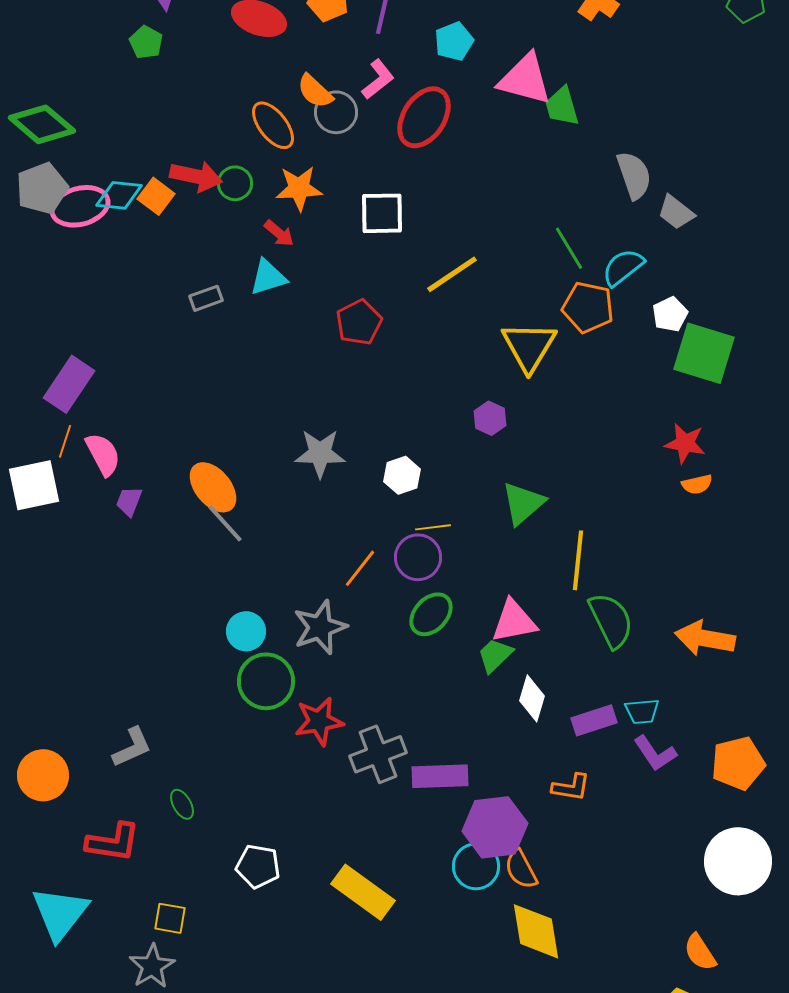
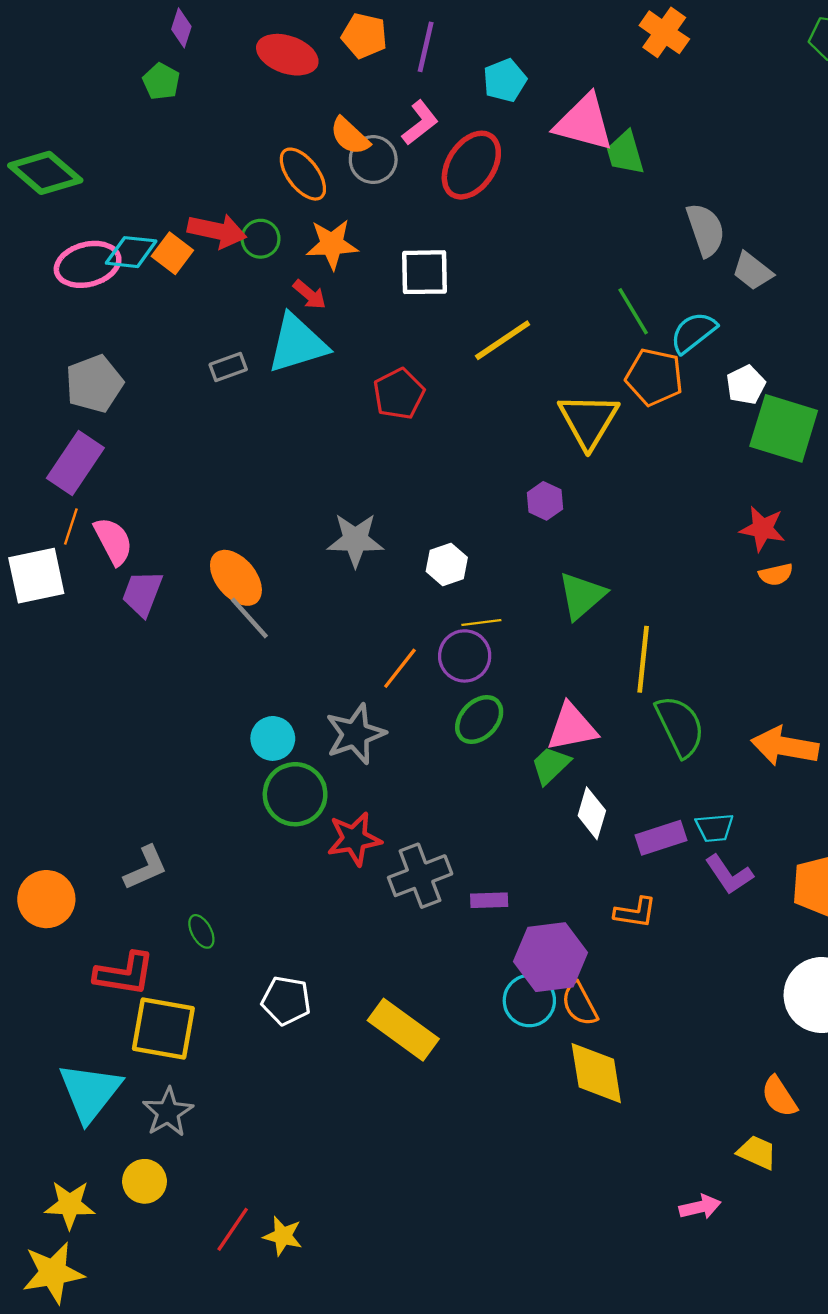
gray pentagon: (42, 188) -> (94, 384), moved
cyan triangle: (268, 277) -> (297, 344), size x1.5
purple trapezoid: (129, 501) -> (142, 593), size x1.4
purple rectangle: (440, 776) -> (489, 900), size x0.6
cyan triangle: (60, 913) -> (90, 1092), moved
yellow square: (170, 918) -> (163, 1028), moved, size x1.8

